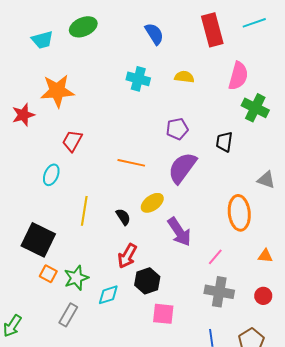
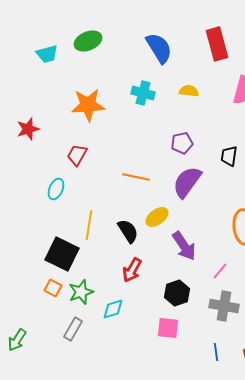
blue semicircle: (154, 34) -> (159, 48), size x1.4
orange star: (57, 91) -> (88, 105), moved
black semicircle: (123, 217) -> (128, 231), size x1.4
black square: (38, 240) -> (62, 254), moved
black hexagon: (147, 281) -> (177, 293), moved

